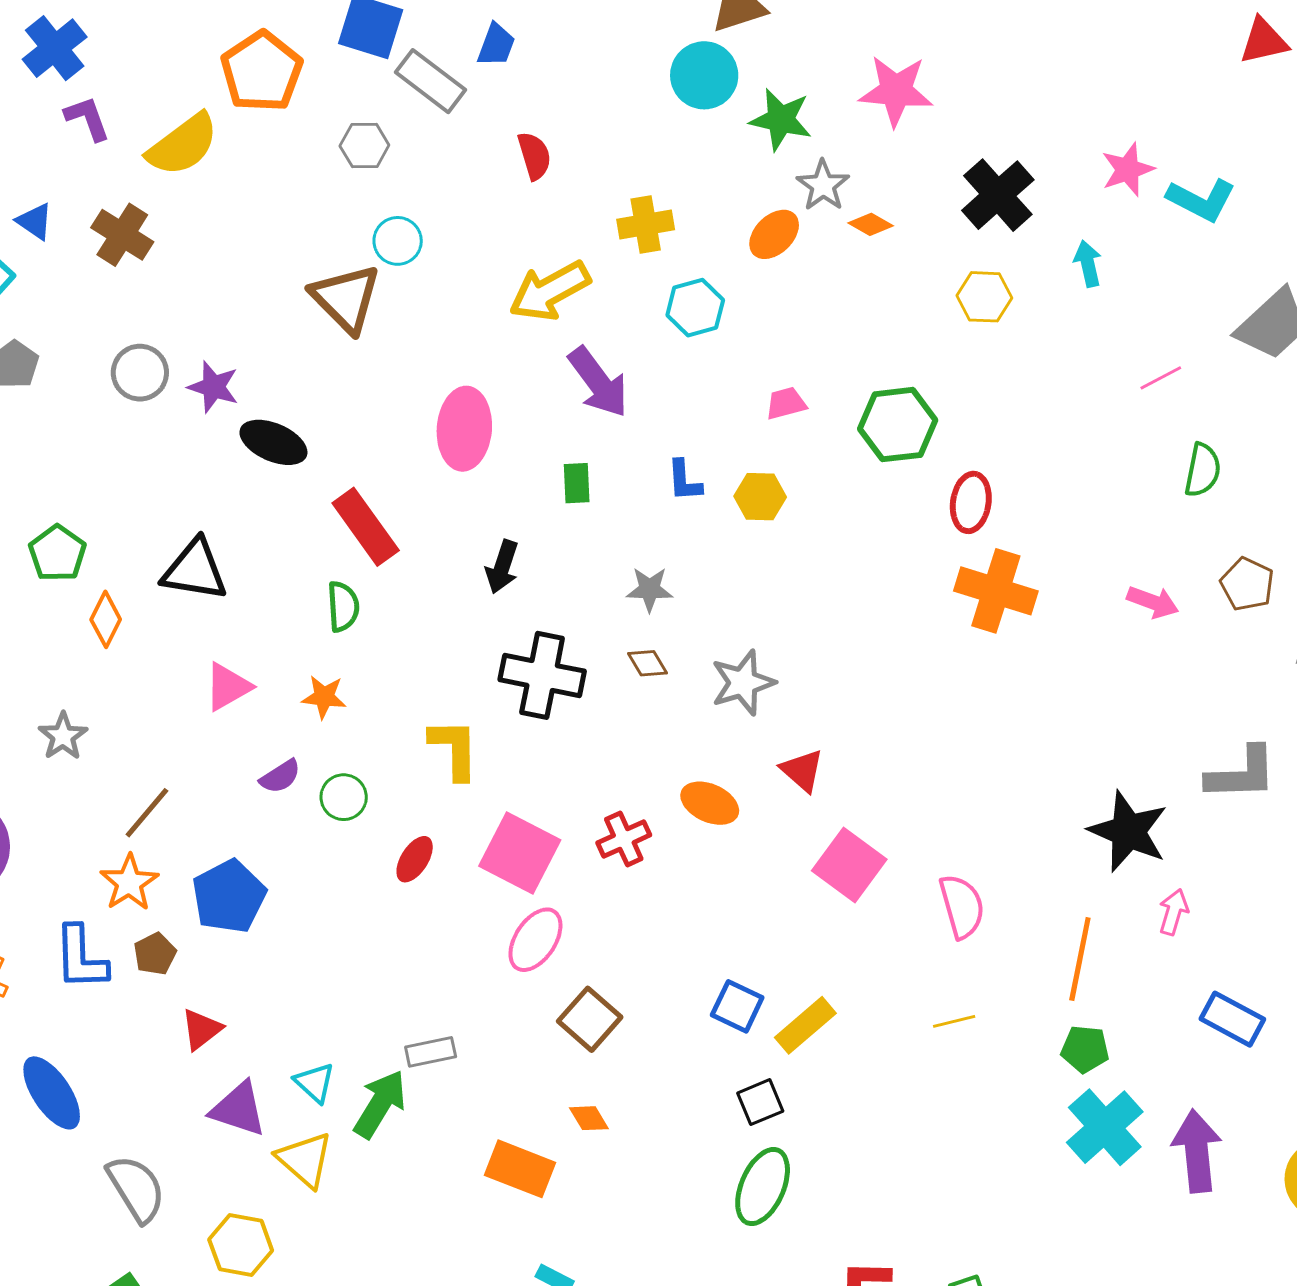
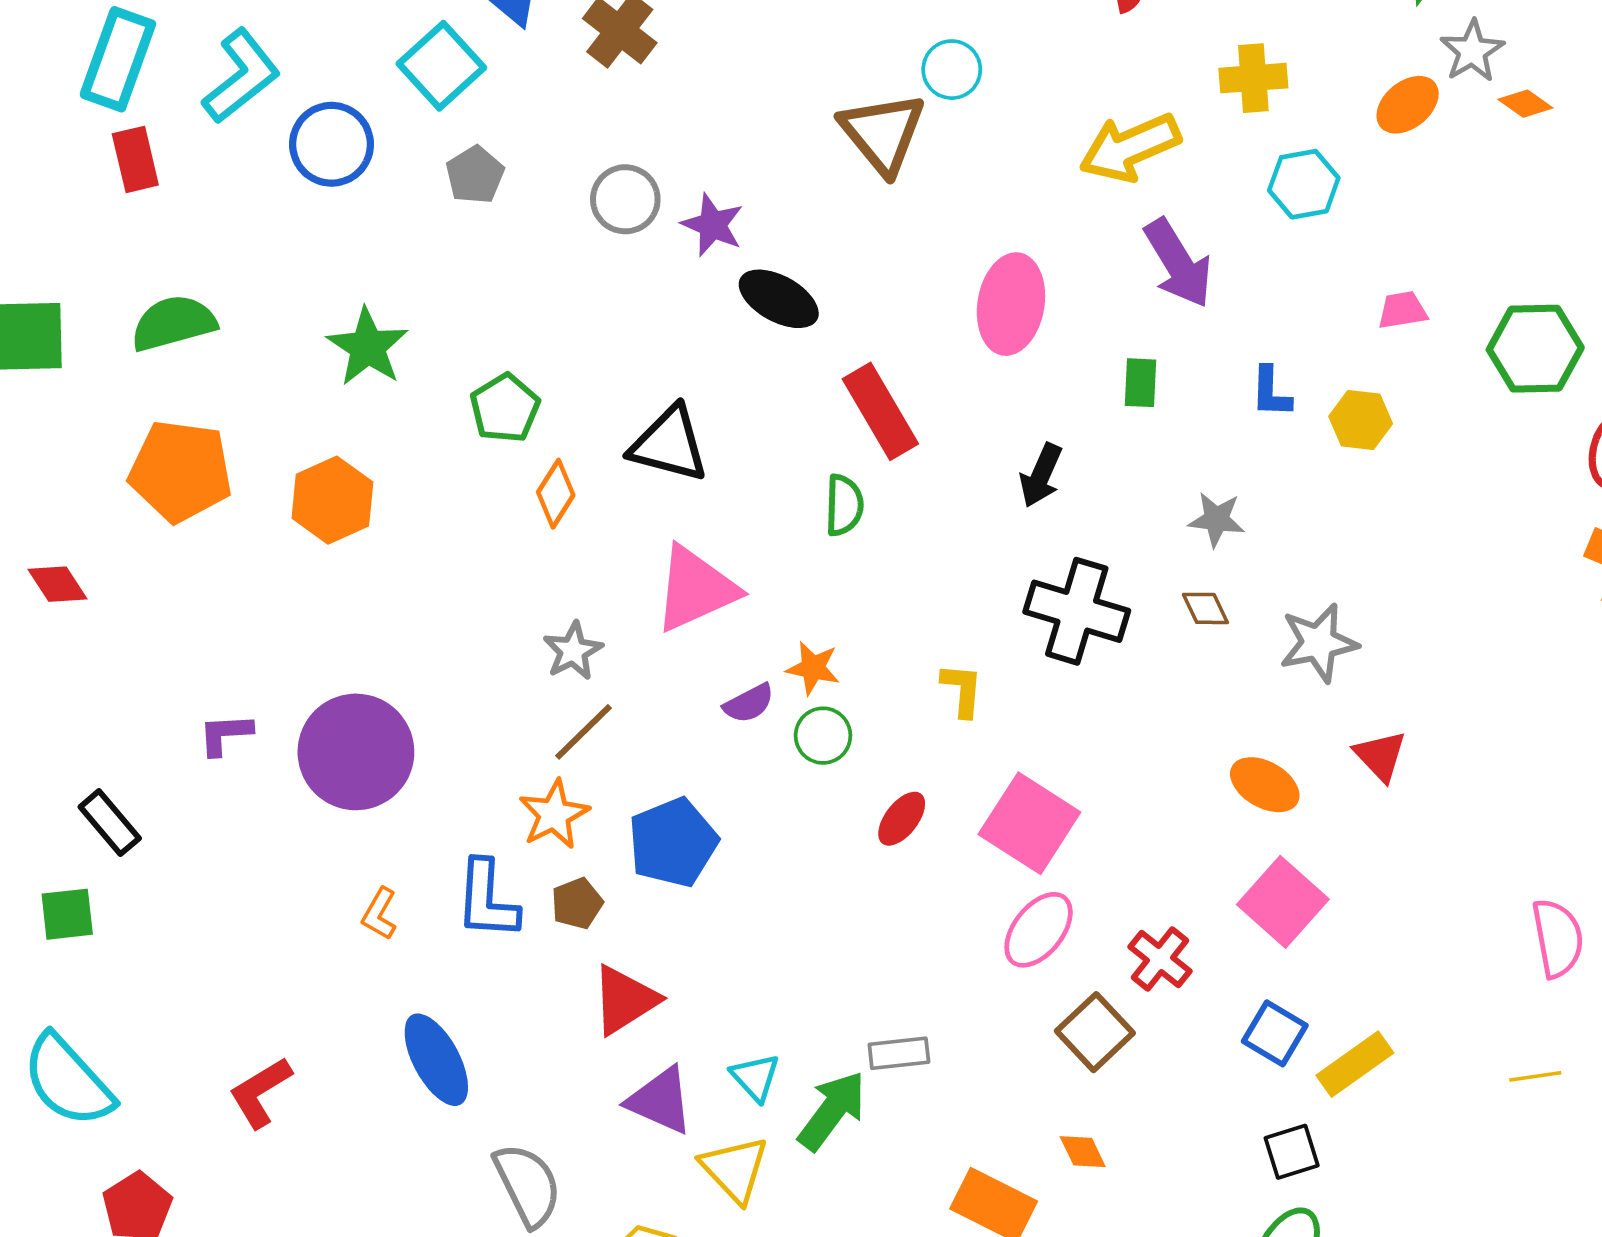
pink triangle: (228, 687) -> (696, 589), size x1.5
orange star: (324, 697) -> (813, 668), moved
gray star: (63, 736) -> (573, 651), moved
yellow L-shape: (454, 749) -> (962, 690), size x0.7
red cross: (624, 839) -> (1160, 959), moved, turned -32
pink square: (849, 865) -> (1283, 902), moved
red triangle: (201, 1029) -> (625, 1000), size x1.4

